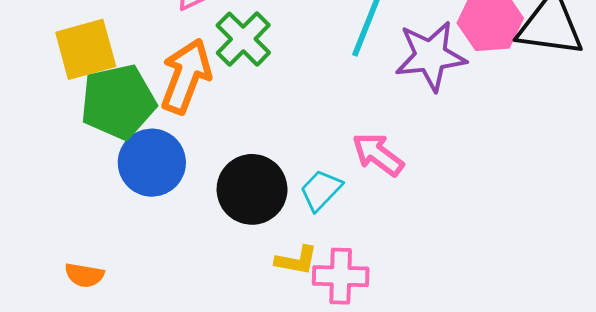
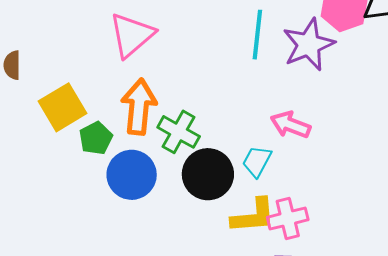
green cross: (243, 39) -> (179, 132), moved
green pentagon: (118, 102) -> (96, 138), size x0.6
yellow L-shape: (296, 260) -> (253, 216), size x1.5

